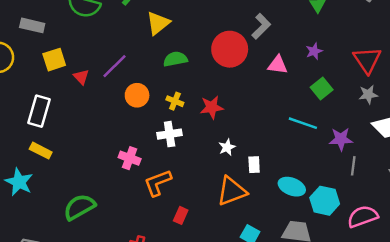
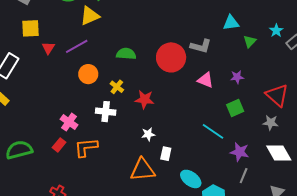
yellow triangle: (158, 23) -> (90, 16), moved
gray L-shape: (261, 26) -> (201, 46), turned 45
red triangle: (367, 60) -> (277, 95), turned -30
red rectangle: (181, 215) -> (59, 145), moved

